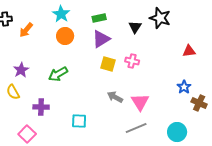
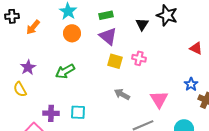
purple triangle: (101, 39) -> (108, 36), turned -48
red triangle: (189, 51) -> (196, 48), turned 32
pink triangle: (140, 102) -> (159, 99), moved
purple cross: (41, 107) -> (51, 113), moved
cyan square: (79, 121) -> (78, 112), moved

